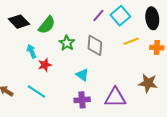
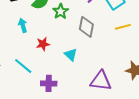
green star: (67, 43) -> (61, 11), moved
red star: (45, 65) -> (43, 44), moved
purple cross: (82, 100) -> (49, 83), moved

